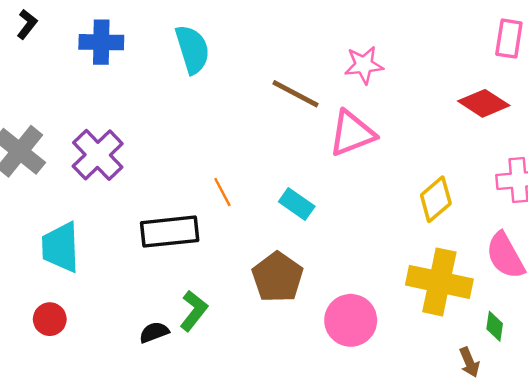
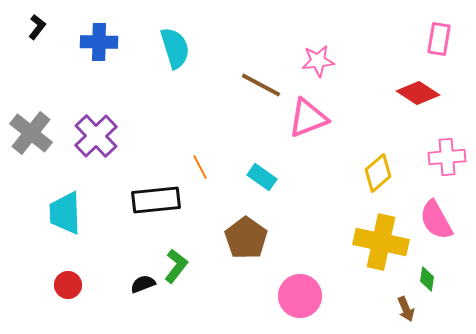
red circle: (50, 319) -> (68, 285), moved
pink circle: (351, 320) -> (300, 296), moved

